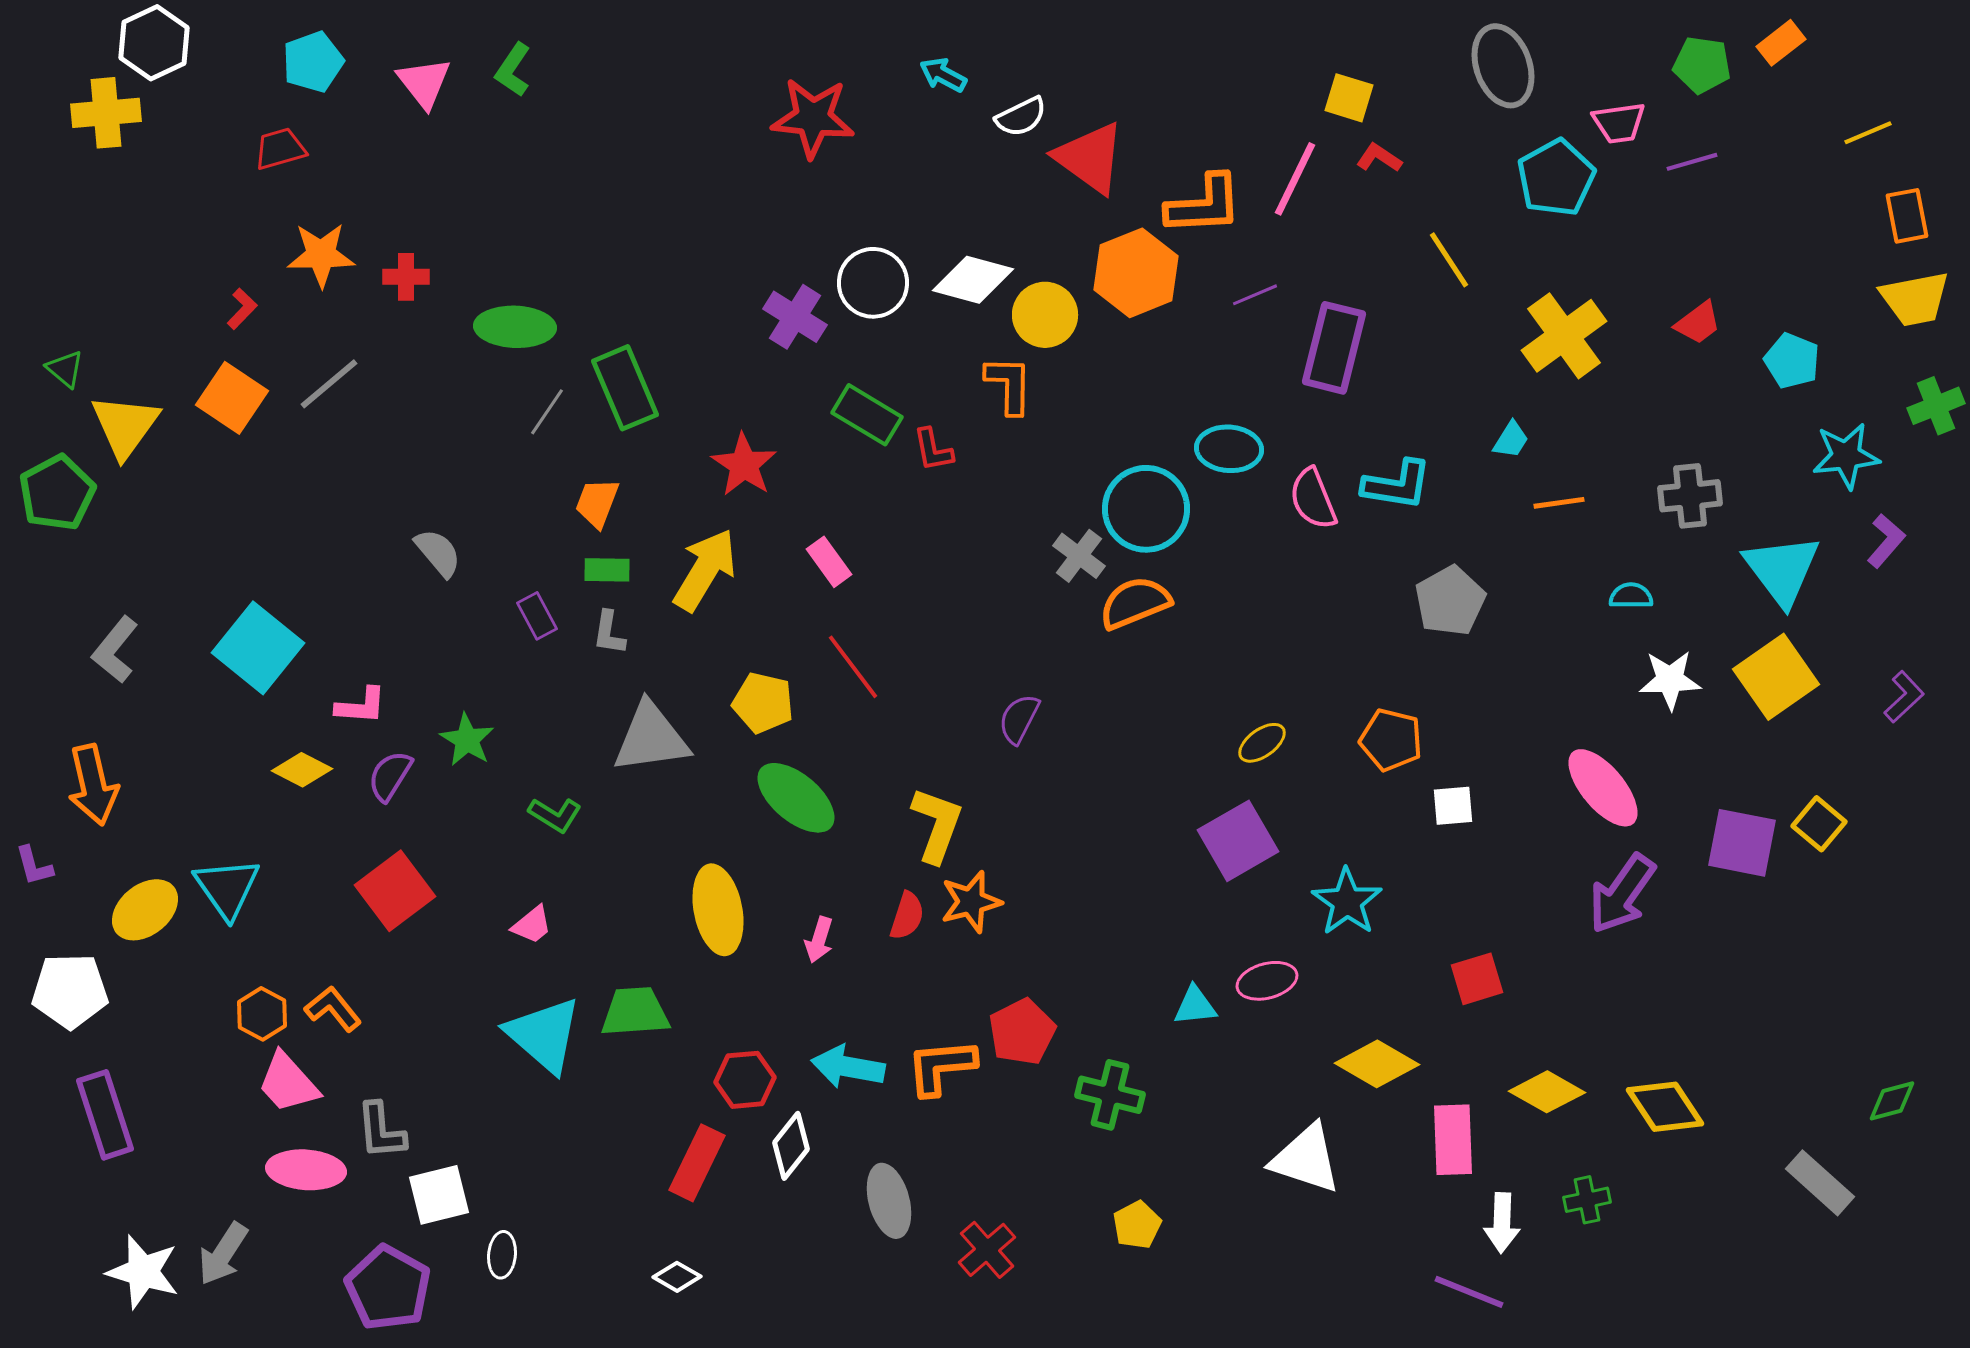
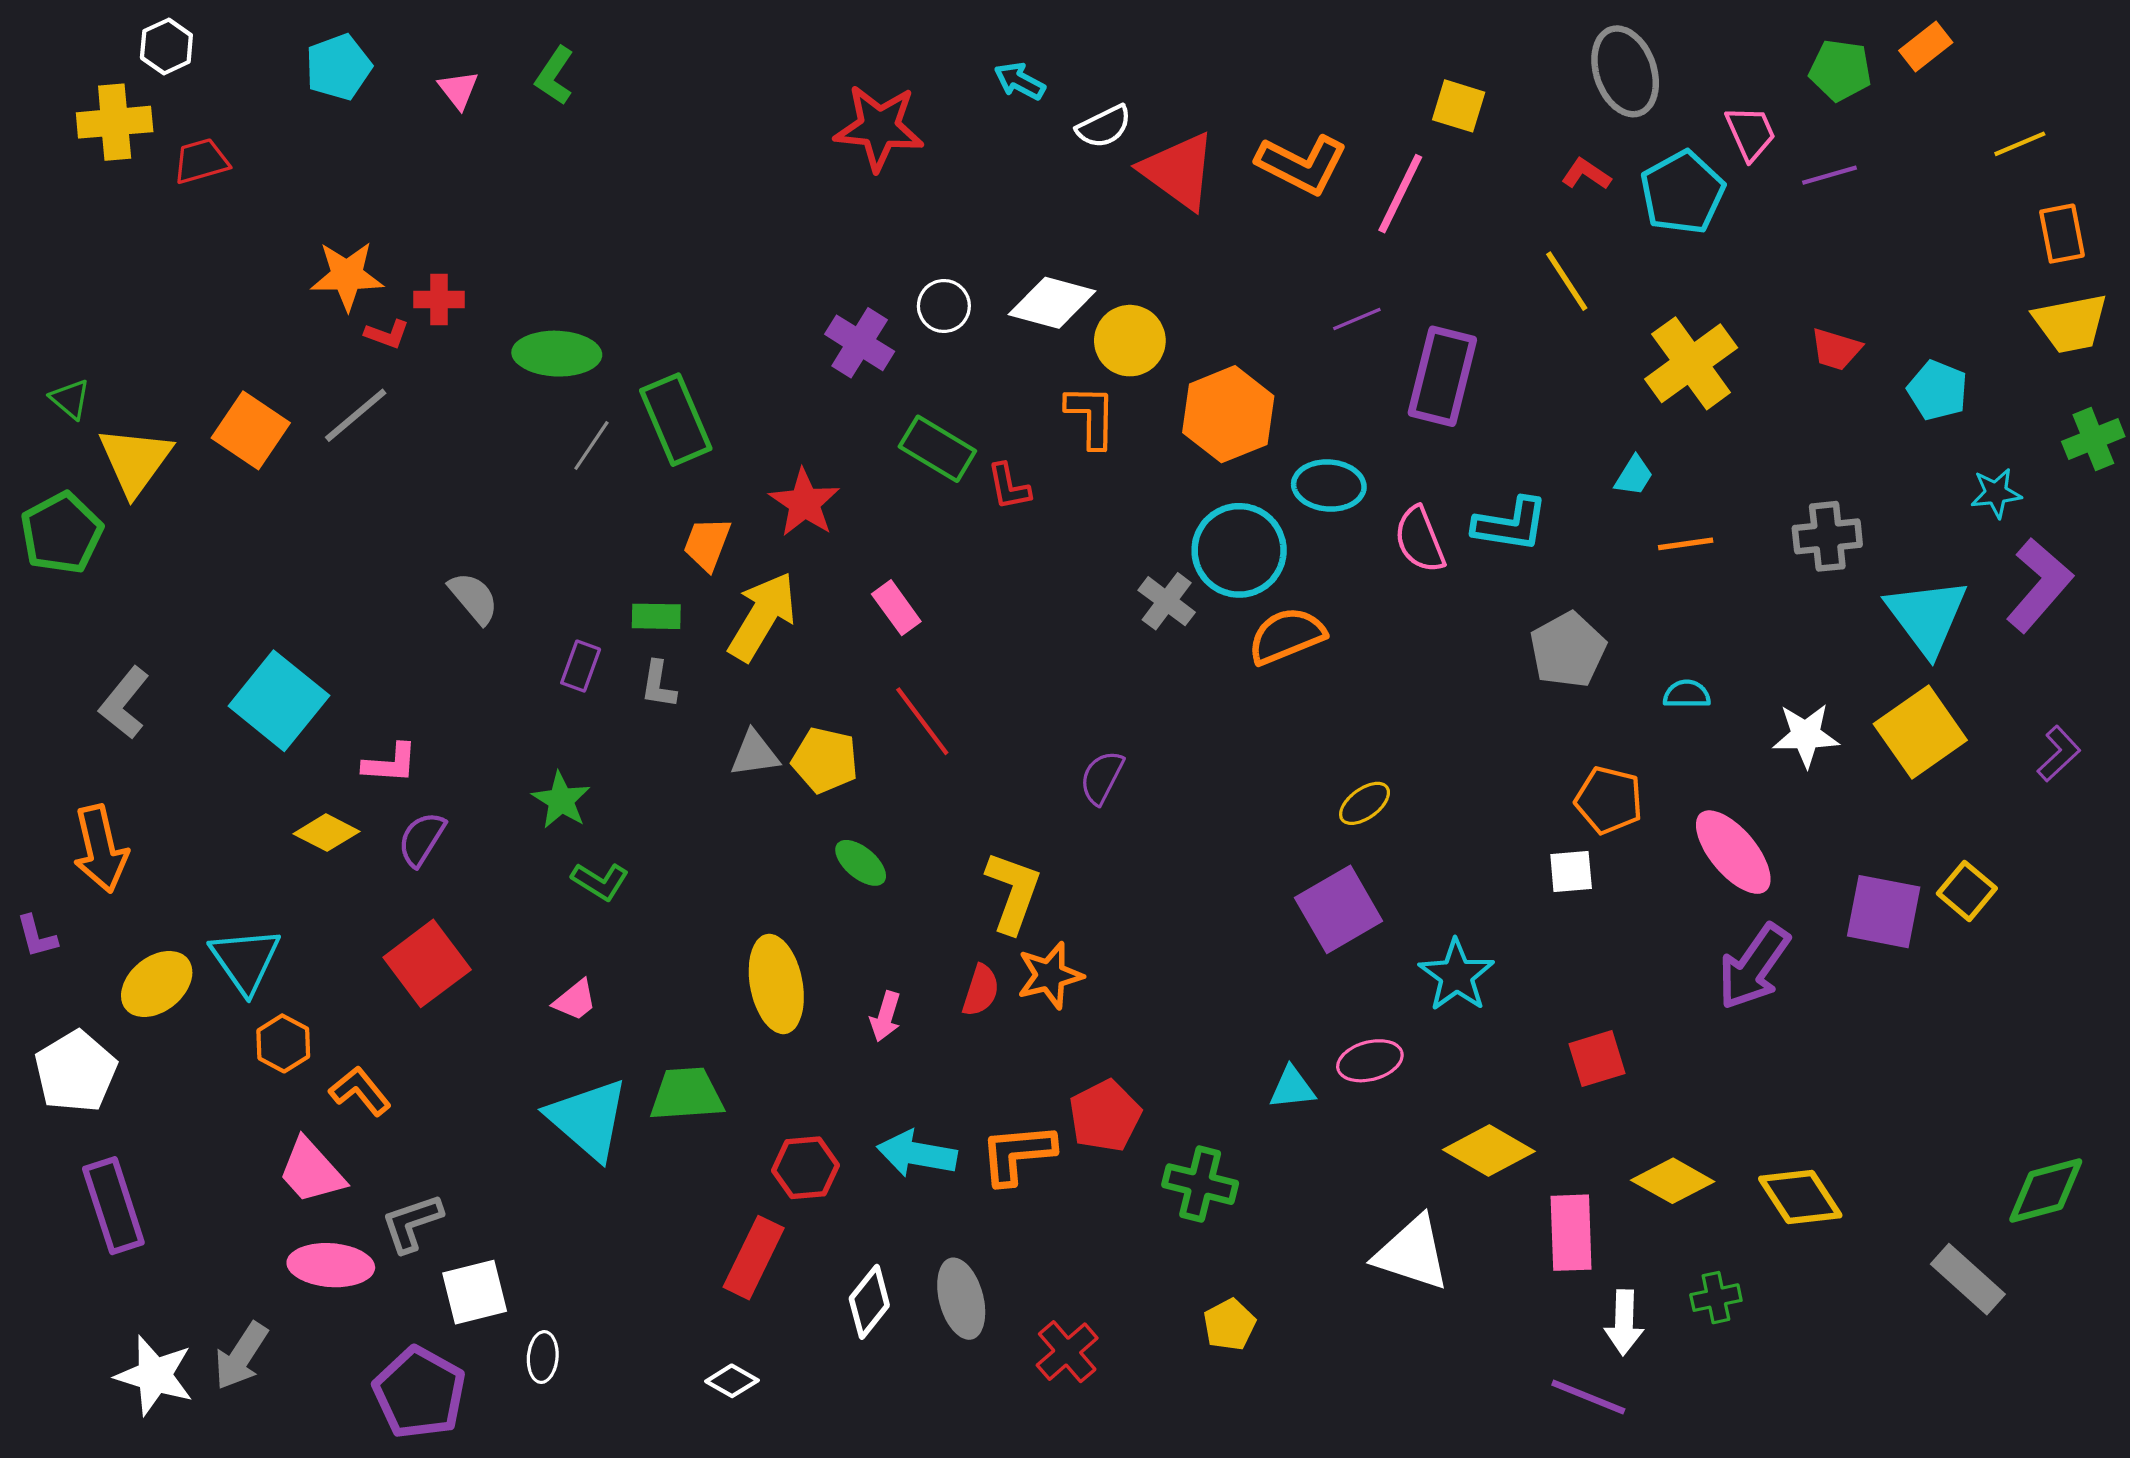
white hexagon: (154, 43) -> (166, 46), size x0.7
pink triangle: (424, 83) -> (458, 90), size x0.7
pink trapezoid: (1619, 123) -> (1751, 133), turned -106
red trapezoid: (280, 149) -> (201, 161), moved
red L-shape: (1379, 158) -> (1586, 174), moved
orange L-shape: (1204, 205) -> (1302, 164), moved, turned 30
orange hexagon: (1136, 273) -> (1228, 414), moved
white circle: (873, 283) -> (944, 306), size x0.7
red L-shape: (242, 309) -> (387, 334), moved, turned 66
red trapezoid: (1698, 323) -> (1836, 349), turned 54
cyan star: (1846, 456) -> (1996, 493), size x0.7
orange trapezoid: (597, 503) -> (707, 544), moved
purple L-shape: (1886, 541) -> (2039, 585), size x1.6
cyan semicircle: (1631, 596) -> (1687, 694), moved
orange semicircle: (1135, 603) -> (1287, 636), moved
purple rectangle: (537, 616) -> (581, 666), turned 48
gray triangle: (651, 738) -> (755, 754), moved, size x0.6
green star: (467, 740) -> (561, 800), moved
orange pentagon: (1391, 740) -> (1609, 800), moved
green ellipse: (796, 798) -> (861, 863), size x0.6
white pentagon: (70, 991) -> (76, 1072), turned -30
orange hexagon: (262, 1014) -> (283, 1043), moved
green diamond: (1892, 1101) -> (2046, 1191), size x1.5
gray L-shape: (381, 1131) -> (412, 1223), turned 76
white diamond: (791, 1146) -> (869, 1302), moved

